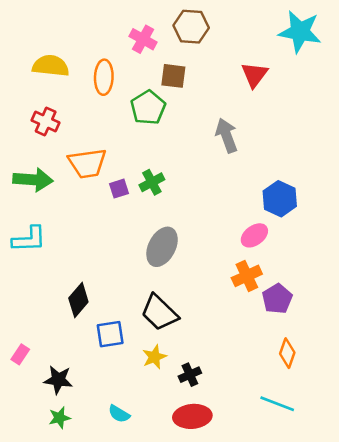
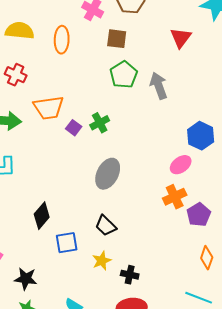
green pentagon: (148, 108) -> (124, 75), moved
purple square: (119, 189) -> (74, 128), turned -35
black trapezoid: (159, 313) -> (106, 226), size x0.7
black cross: (190, 375) -> (130, 275), turned 36

